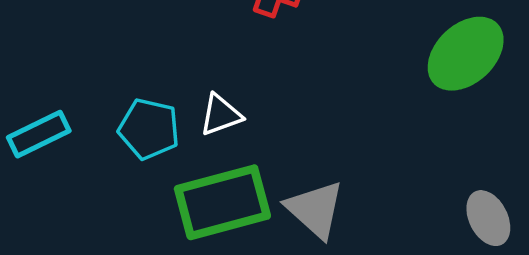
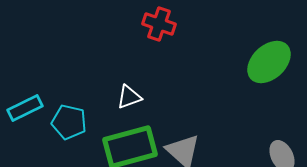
cyan pentagon: (149, 129) -> (69, 122), moved

